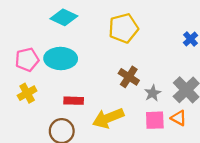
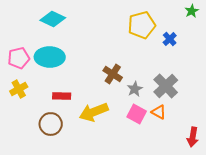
yellow pentagon: (123, 28) -> (142, 25), moved
pink square: (155, 120) -> (137, 114), turned 30

